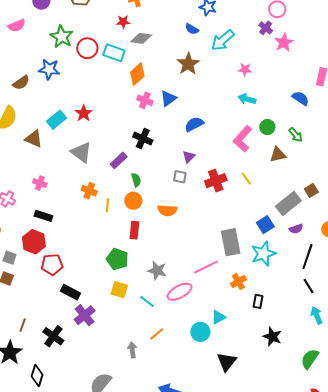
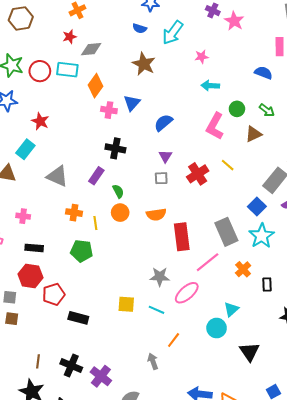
red star: (84, 113) -> (40, 121), moved
red rectangle: (134, 230) -> (182, 237), moved, size x1.5
green pentagon: (117, 259) -> (82, 251), moved
purple cross: (85, 315) -> (101, 376), moved

